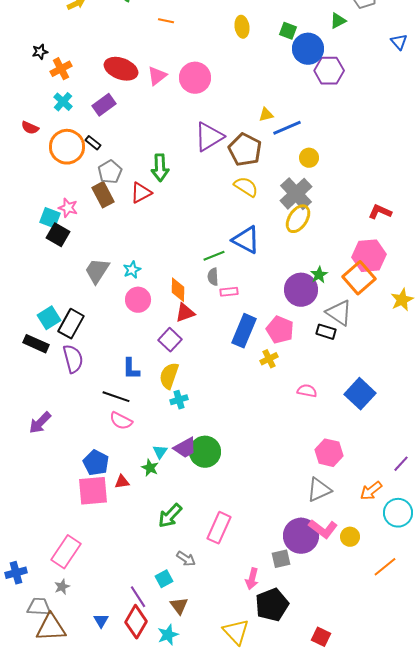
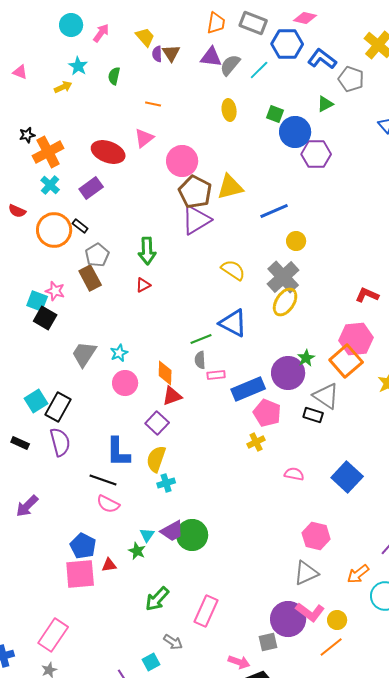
orange cross: (61, 69) -> (48, 152), size x1.4
pink triangle: (157, 76) -> (144, 138), moved
yellow triangle: (266, 115) -> (230, 187), moved, size x1.8
brown pentagon: (245, 150) -> (195, 192), moved
red triangle: (141, 193) -> (143, 285), moved, size x0.7
blue rectangle: (244, 331) -> (248, 389), moved, turned 44
black rectangle: (36, 344) -> (20, 443), moved, size x0.7
blue L-shape: (131, 369) -> (118, 452), size x1.4
orange line: (385, 567) -> (331, 647), moved
pink arrow: (252, 579) -> (239, 662), turned -85

